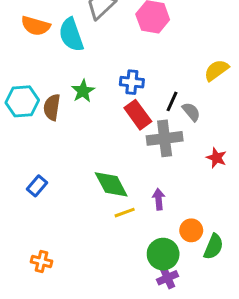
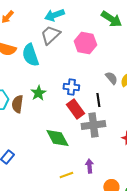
black line: (172, 101) -> (98, 100), turned -32
gray semicircle: (191, 112) -> (111, 78), moved
green diamond: (111, 184) -> (57, 138), moved

